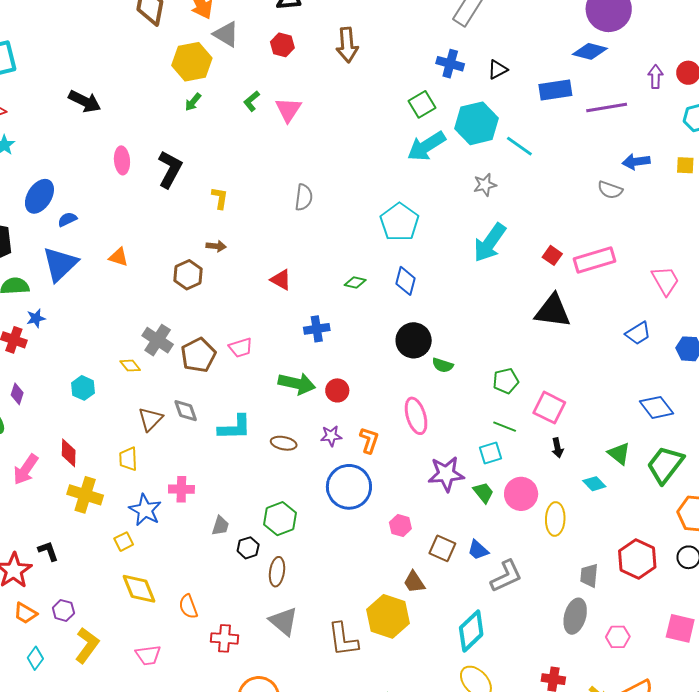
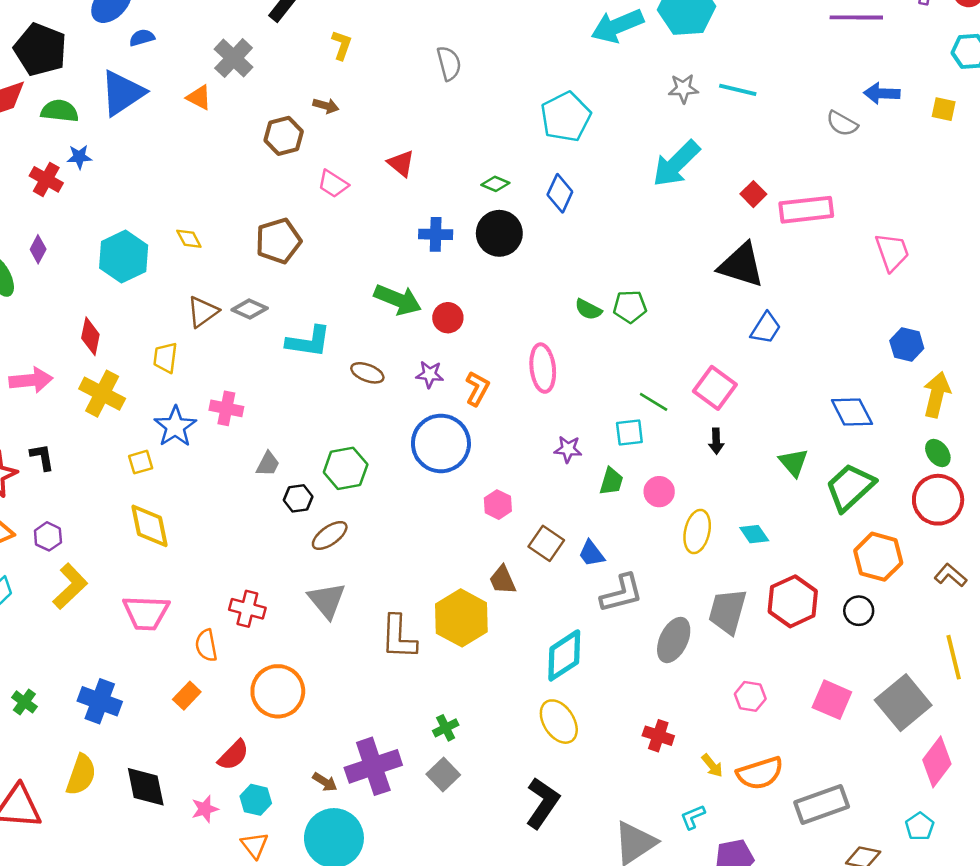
cyan line: (519, 146) -> (738, 90), moved, turned -32
gray semicircle: (304, 197) -> (449, 63), turned -32
blue trapezoid: (638, 333) -> (766, 328), moved, turned -36
gray cross: (158, 340) -> (234, 58), moved
black circle: (414, 340) -> (499, 233), moved
pink trapezoid: (241, 348) -> (333, 184), moved, turned 40
green pentagon: (506, 381) -> (630, 307), moved
cyan hexagon: (83, 388) -> (124, 257), size x1.6
gray diamond: (186, 411) -> (250, 309), turned -56
pink arrow: (26, 470) -> (31, 380), moved, turned -140
purple star: (446, 474) -> (568, 449), size x0.6
cyan diamond: (594, 484) -> (754, 534), moved
green trapezoid: (483, 493) -> (611, 481), turned 45
pink circle: (521, 494) -> (659, 492), size x0.7
brown ellipse: (277, 572) -> (330, 535), turned 36
gray trapezoid: (589, 576) -> (728, 611), size x1.5
orange semicircle: (188, 607) -> (206, 645), moved
gray ellipse: (575, 616) -> (674, 640), moved
pink trapezoid: (148, 655) -> (146, 613), size x1.4

